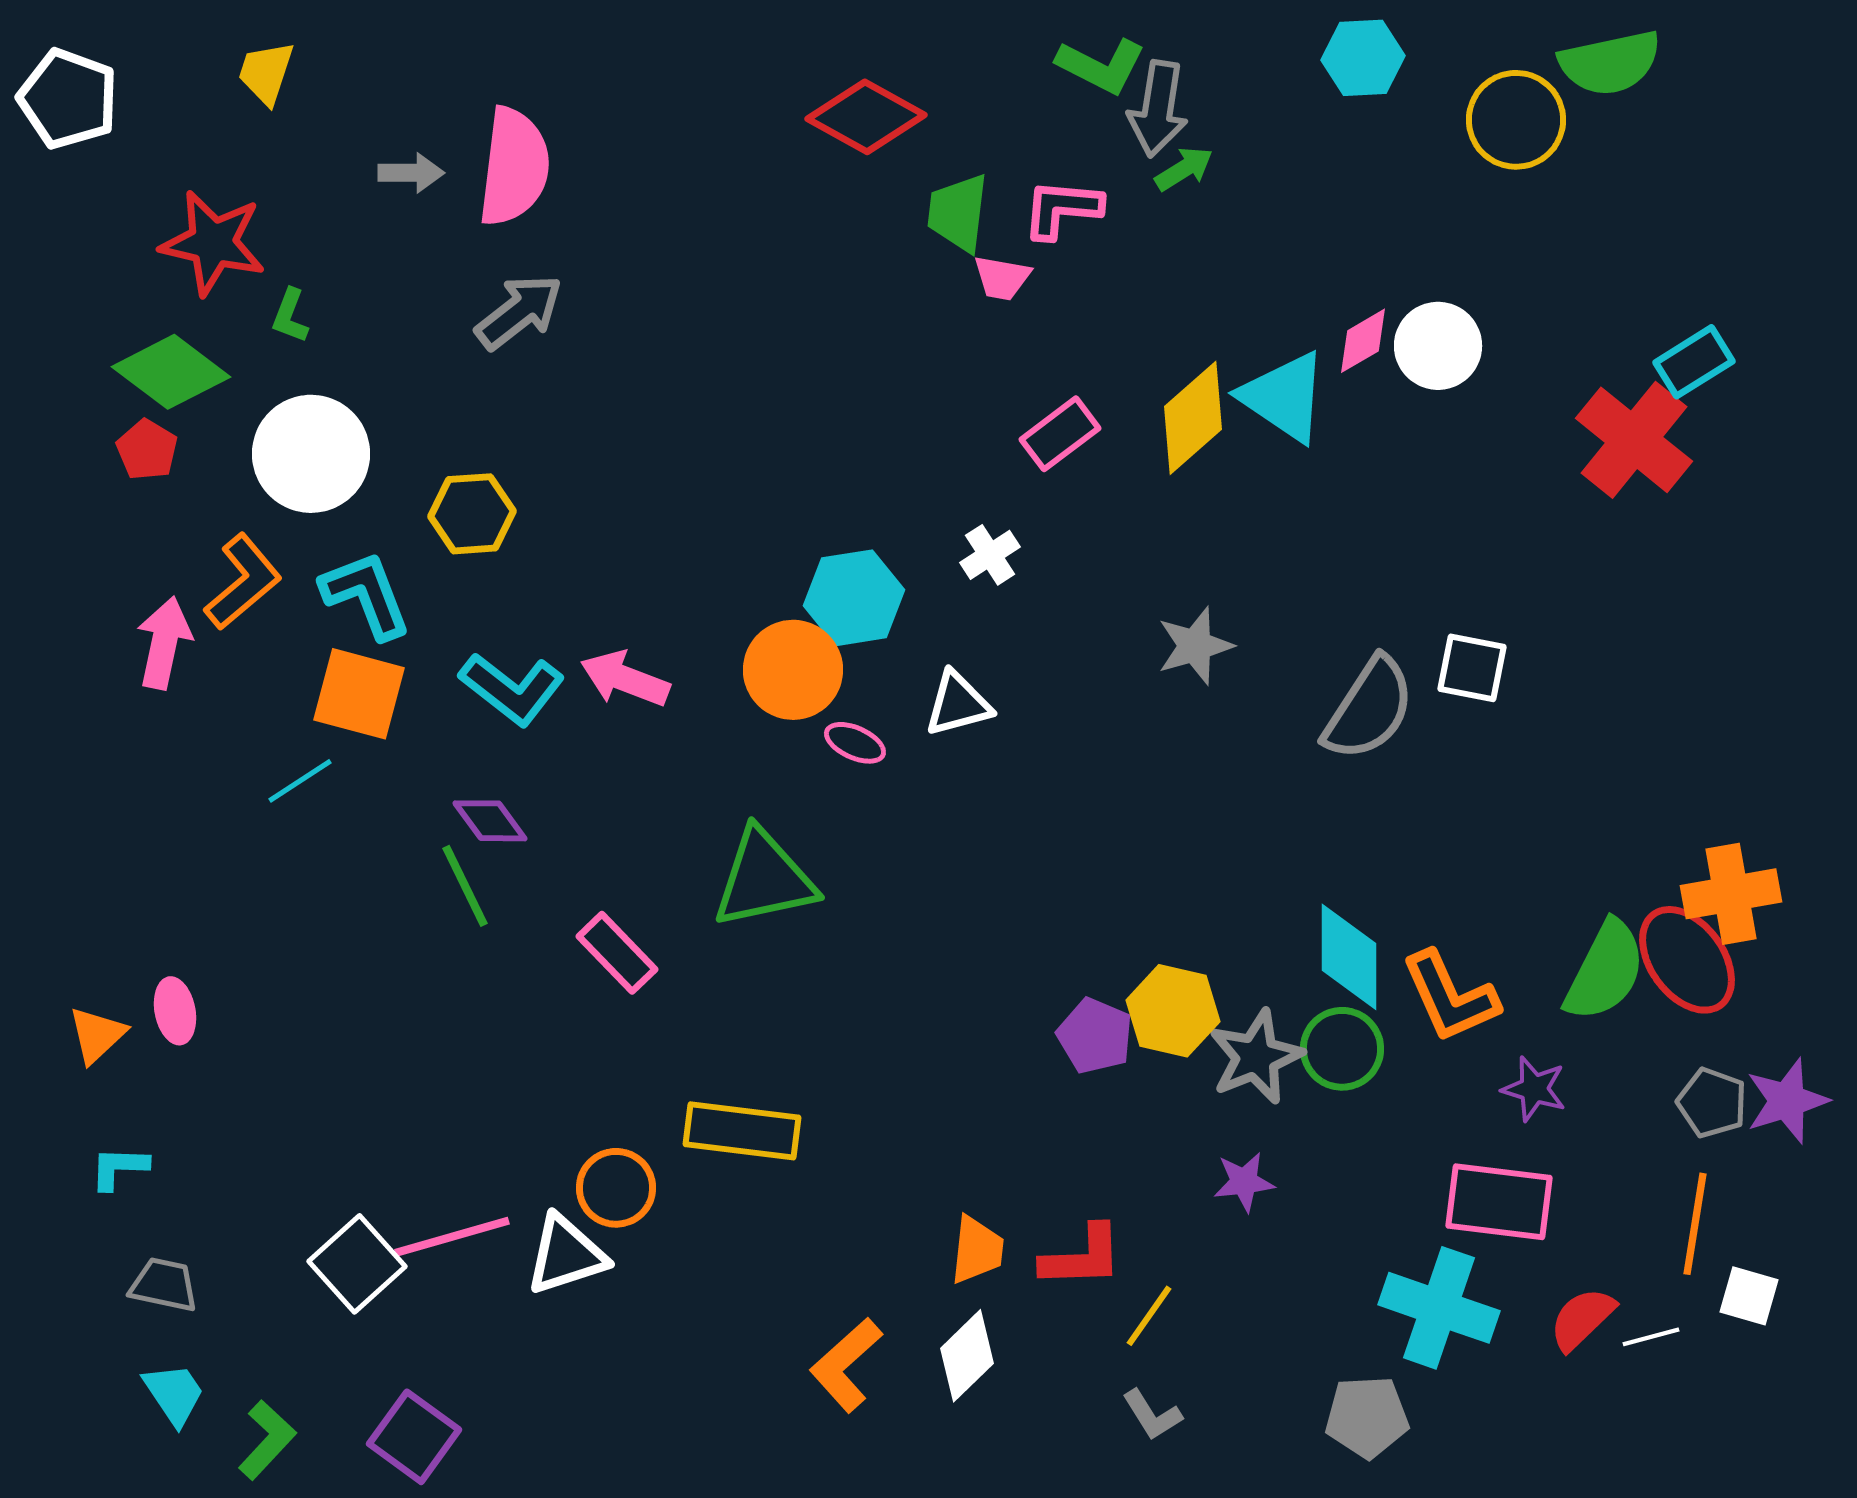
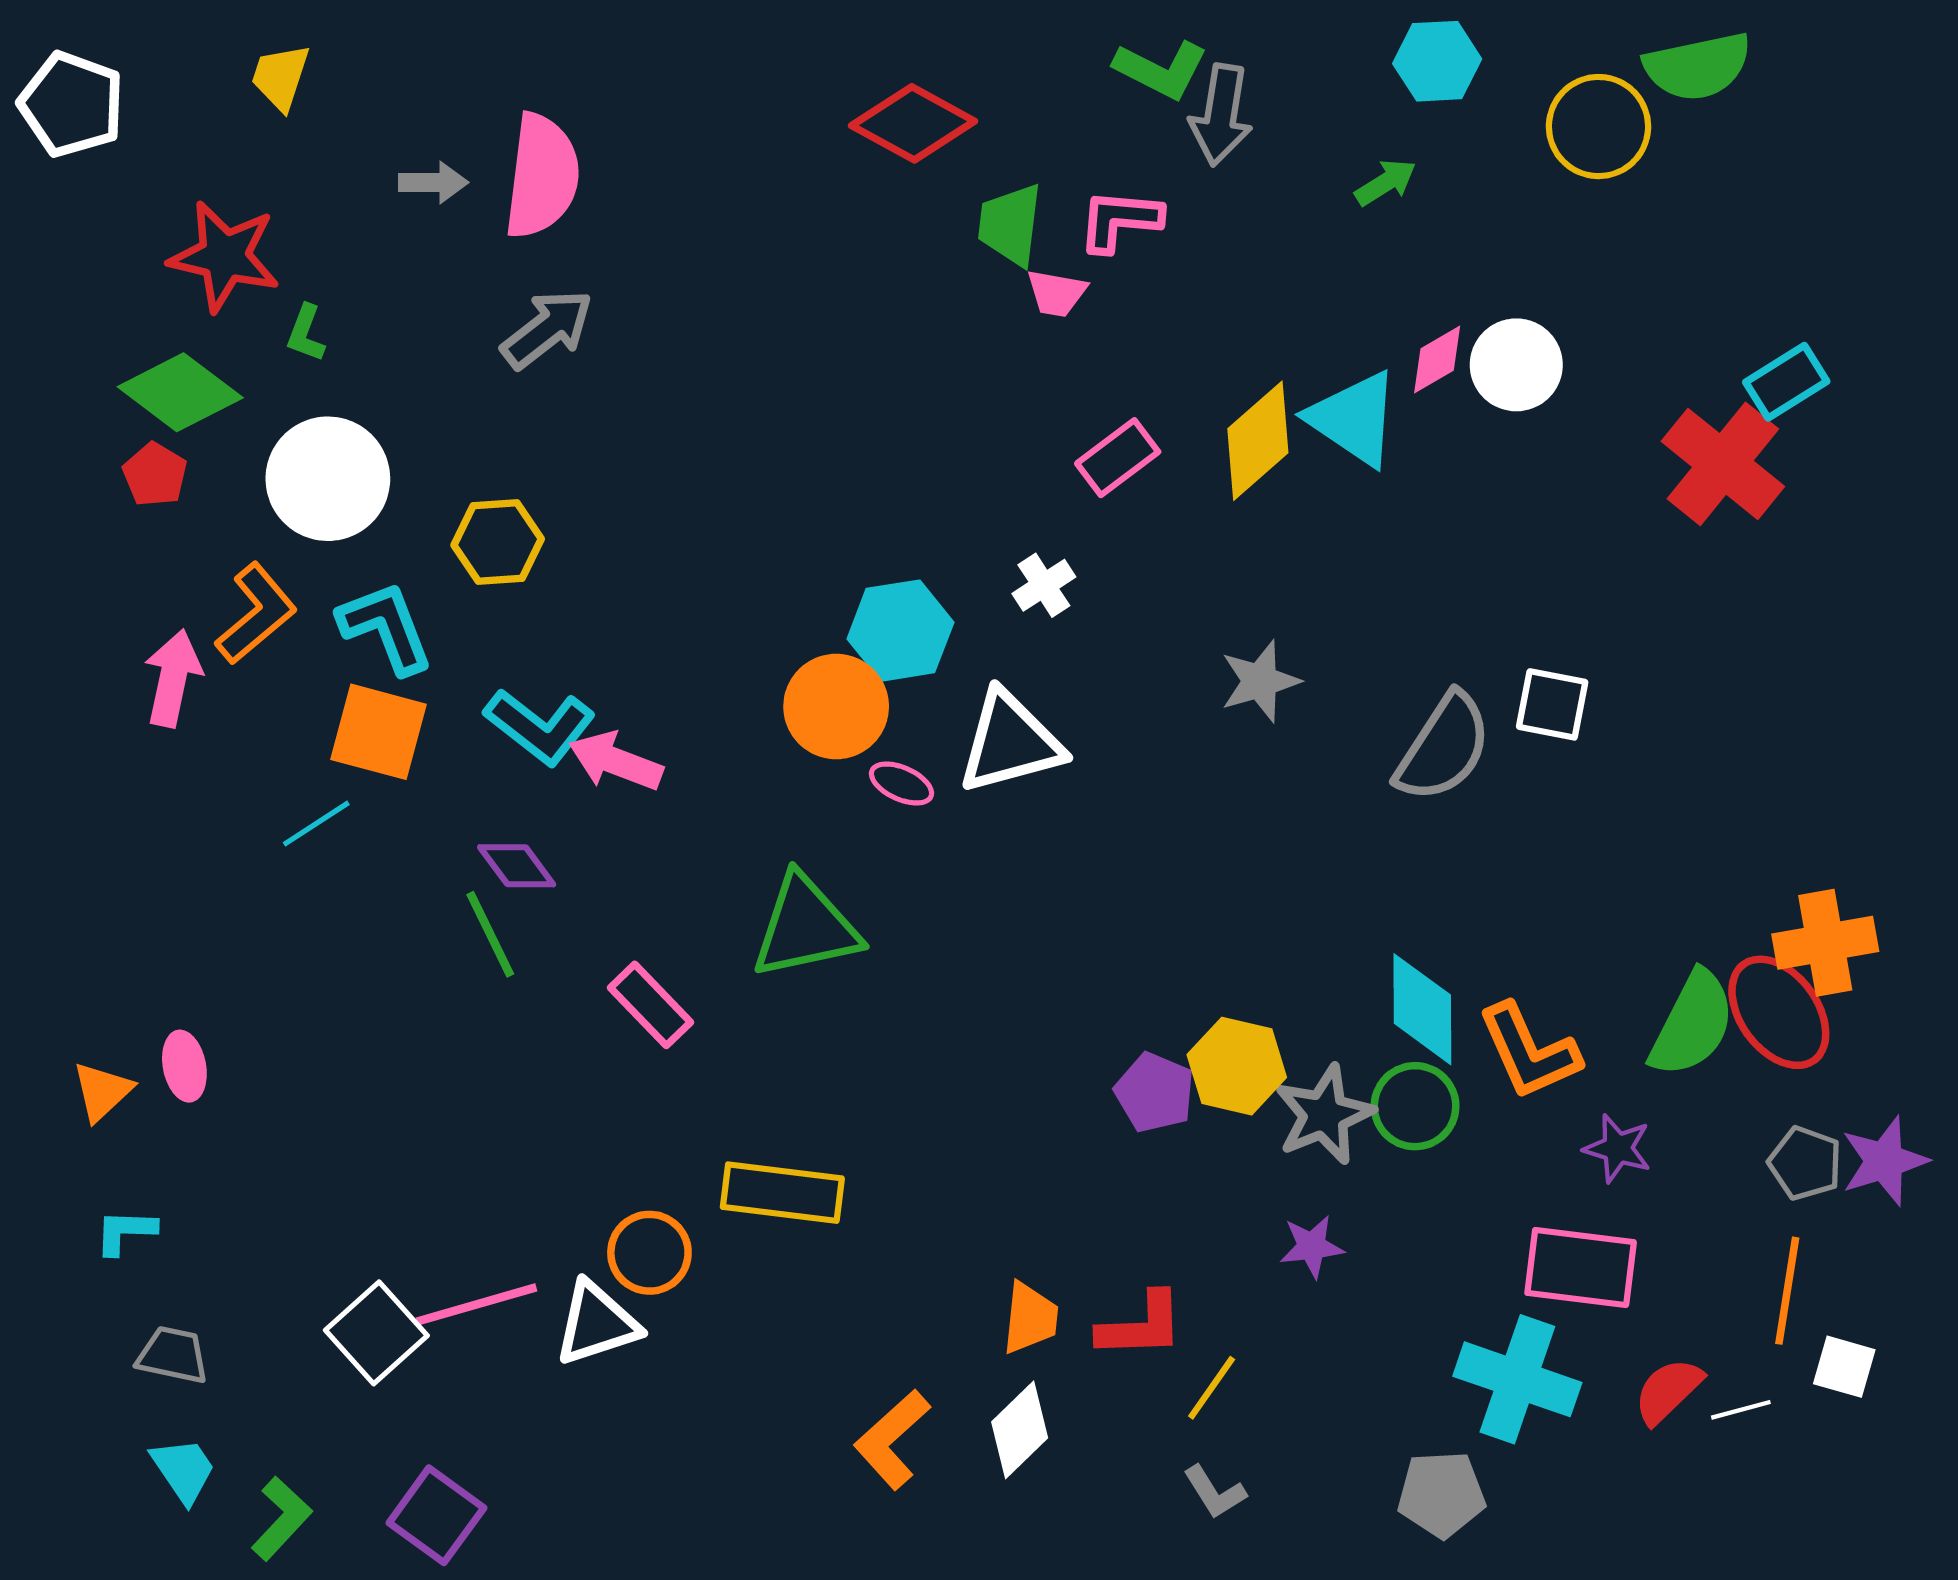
green arrow: (1184, 169) -> (1386, 182), moved
pink arrow: (625, 679) -> (616, 761), moved
white triangle: (958, 704) -> (1010, 742), size x1.5

